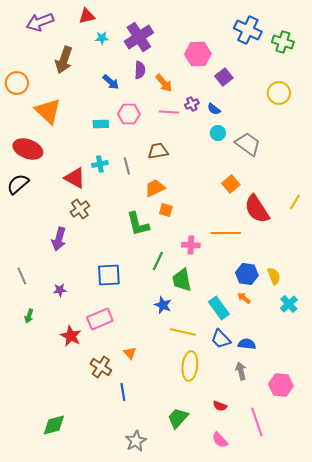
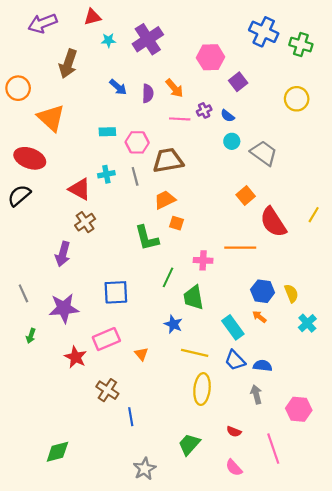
purple semicircle: (140, 70) -> (148, 93), moved
pink hexagon: (129, 114) -> (137, 142), moved
brown trapezoid: (158, 151) -> (168, 160), size x1.4
purple star: (60, 290) -> (64, 308), size x2.0
orange triangle: (130, 353) -> (141, 354), moved

